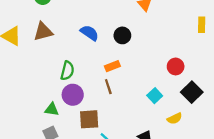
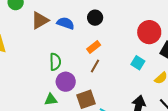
brown triangle: (43, 32) -> (40, 20), moved
red circle: (176, 66) -> (149, 32), size x1.5
brown line: (108, 87) -> (95, 66), turned 64

